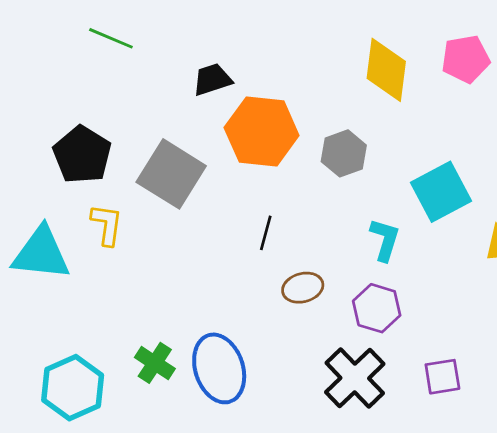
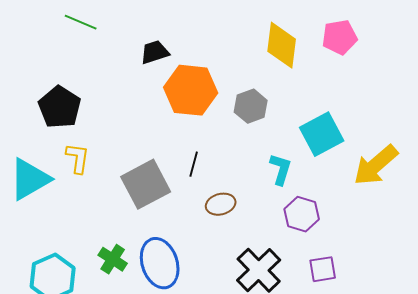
gray square: (171, 174) -> (146, 184), moved, turned 30
cyan triangle: (41, 253) -> (30, 179), turned -36
purple hexagon: (377, 308) -> (302, 214), moved

